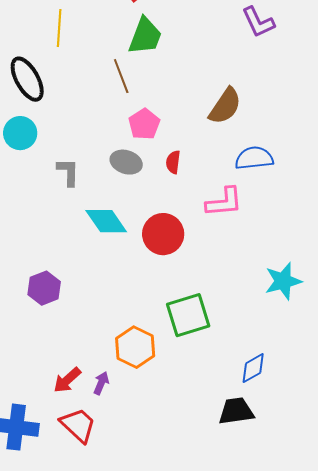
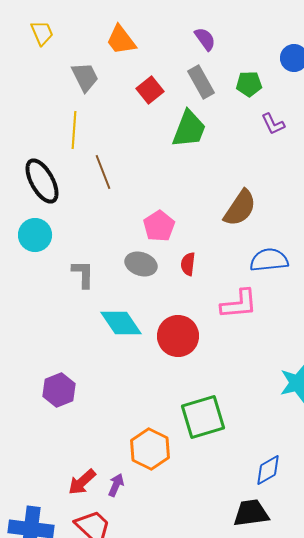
purple L-shape: (258, 22) -> (273, 124), size x0.7
green trapezoid: (145, 36) -> (189, 129), moved
brown line: (121, 76) -> (103, 172), moved

